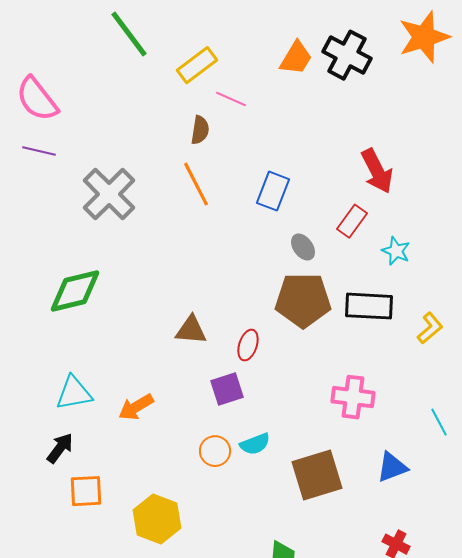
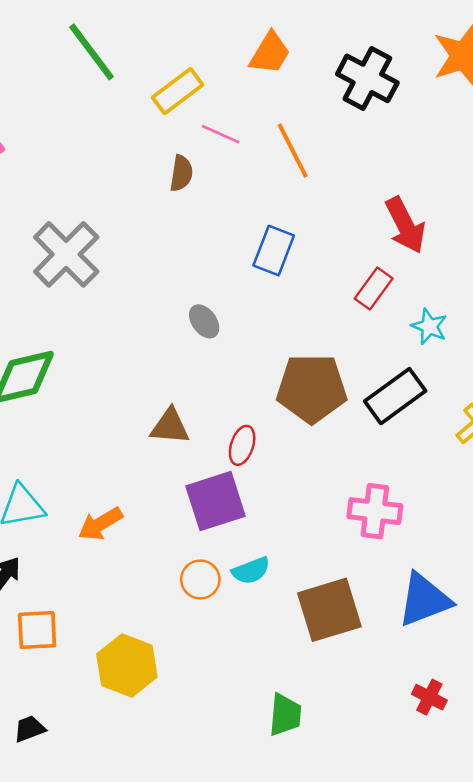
orange trapezoid: (296, 58) -> (270, 53), moved
orange line: (196, 184) -> (293, 151), moved
gray ellipse: (303, 247) -> (204, 321), moved
black rectangle: (369, 306) -> (395, 396), turned -39
purple square: (227, 389) -> (215, 501), size x1.4
blue triangle: (392, 467) -> (424, 600), size x1.4

